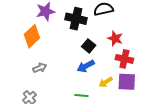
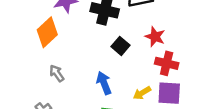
blue arrow: (86, 66) -> (104, 83), moved, turned 96
gray arrow: (40, 68) -> (57, 73), turned -104

